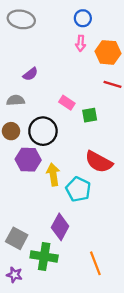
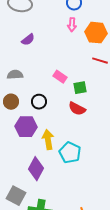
purple semicircle: (30, 74) -> (28, 40), moved
black circle: (43, 131) -> (39, 102), size x0.6
red semicircle: (99, 162) -> (77, 109), moved, size x0.7
purple diamond: (60, 227) -> (36, 169), moved

